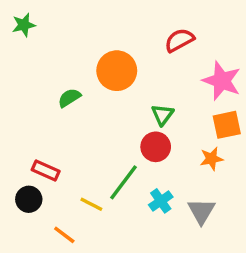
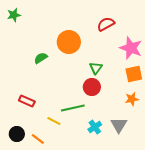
orange star: (212, 159) -> (132, 99), moved
green line: (124, 182) -> (73, 108), turned 40
black circle: (29, 199) -> (17, 134), moved
cyan cross: (161, 201) -> (95, 127), moved

